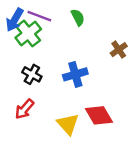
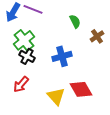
green semicircle: (78, 17) -> (75, 21), moved
green cross: (28, 33) -> (24, 40), moved

